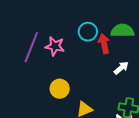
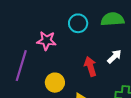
red arrow: (104, 44) -> (90, 67), moved
purple line: (31, 47) -> (21, 66), moved

